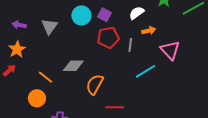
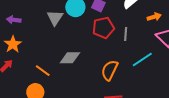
gray triangle: (49, 26) -> (55, 18), moved
orange arrow: (149, 31) -> (154, 17), moved
orange semicircle: (95, 84) -> (110, 70), moved

